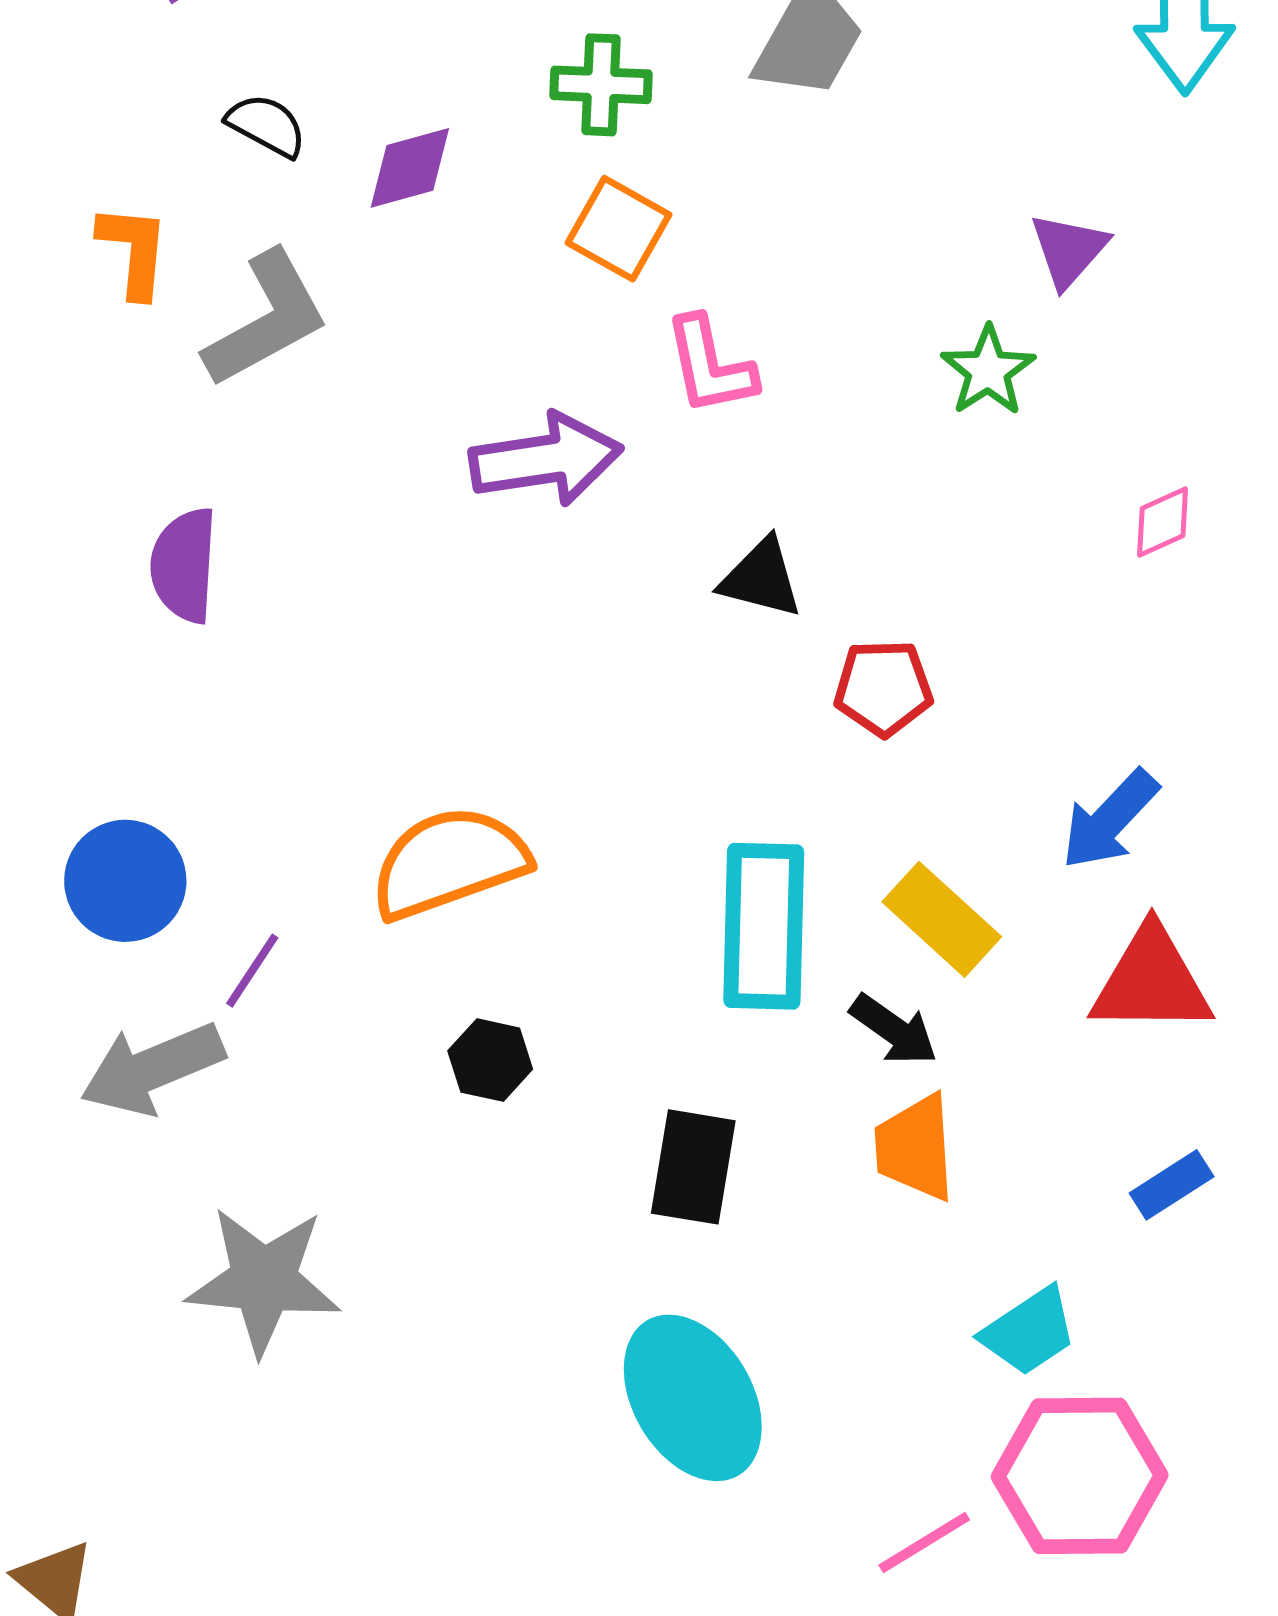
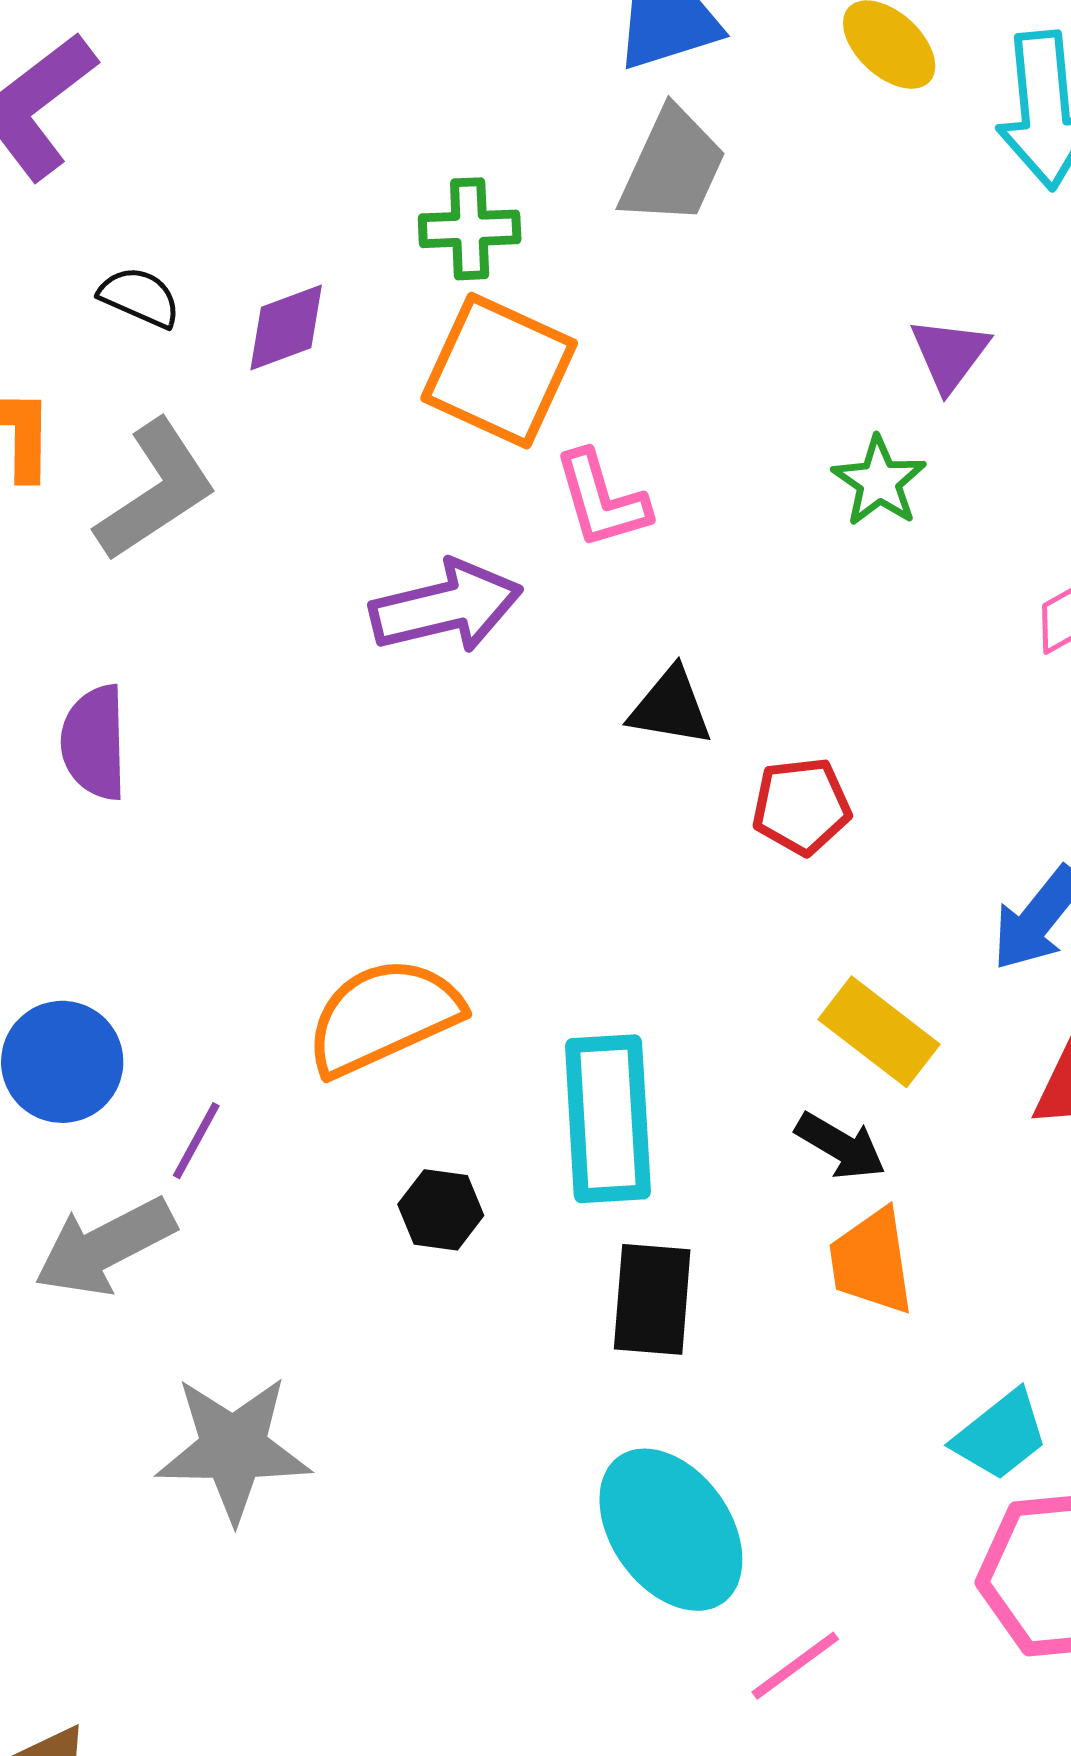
orange square: (619, 229) -> (499, 371), size x1.5
cyan rectangle: (764, 926) -> (608, 1119), moved
pink line: (924, 1543) -> (795, 1666), moved

